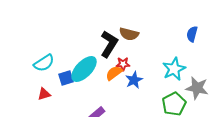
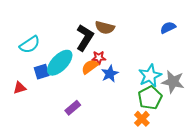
blue semicircle: (192, 34) -> (168, 28), turned 49
cyan semicircle: (44, 63) -> (30, 45), moved
cyan star: (174, 69) -> (150, 76), moved

